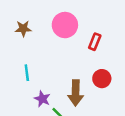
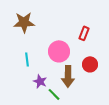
pink circle: (65, 25) -> (59, 51), moved
brown star: (23, 29) -> (24, 22), size x1.5

